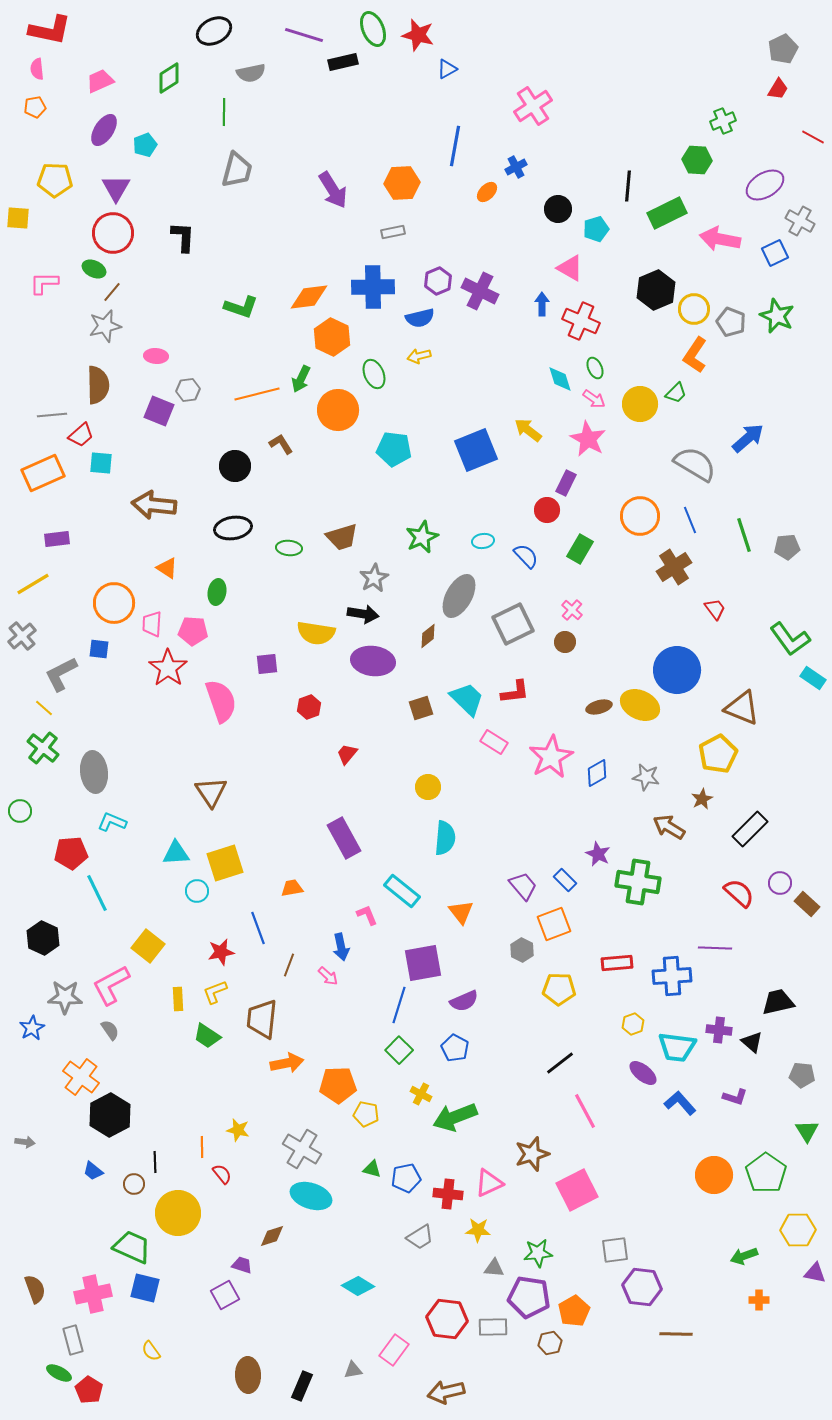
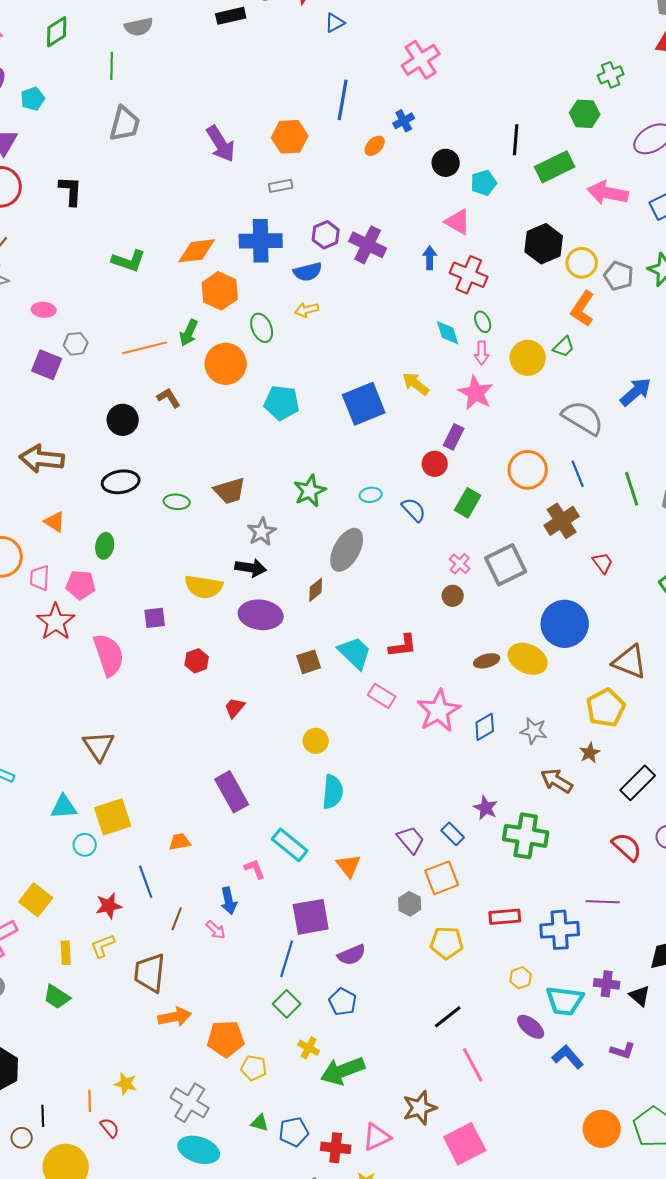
pink arrow: (594, 399) -> (482, 353), turned 55
gray square: (513, 624) -> (506, 565), moved
green trapezoid: (207, 1036) -> (57, 997), moved

